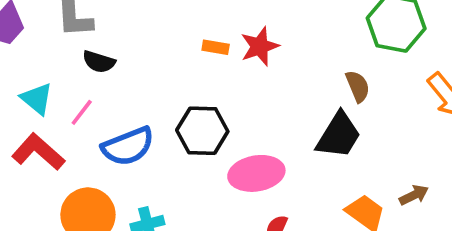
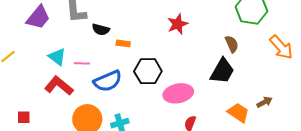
orange rectangle: (216, 47) -> (123, 43), moved
black semicircle: (99, 62) -> (101, 29), moved
pink line: (82, 112) -> (82, 63), turned 56

